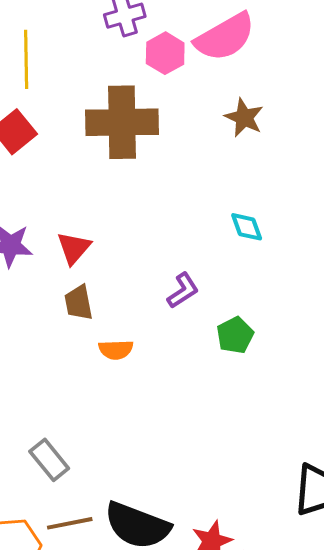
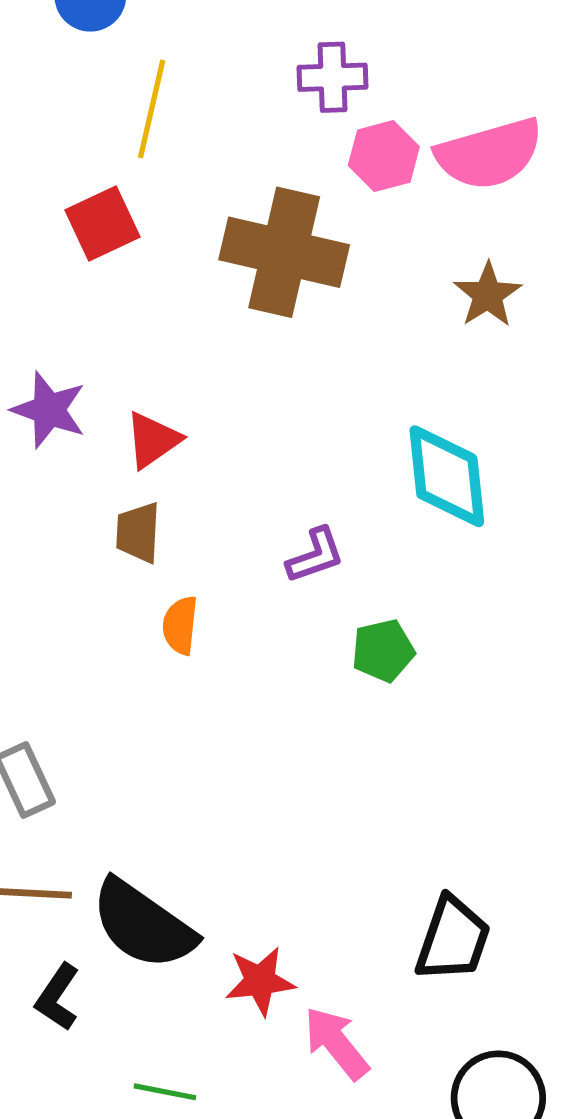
cyan diamond: (247, 227) -> (447, 476), size x1.8
orange semicircle: (116, 350) -> (180, 625), turned 84

